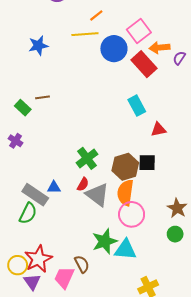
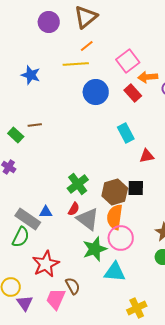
blue star: (38, 46) -> (31, 75), turned 30
blue circle: (114, 49) -> (96, 92), moved
red rectangle: (144, 64) -> (133, 93), size x0.7
green star: (105, 241) -> (95, 249), moved
red star: (38, 259) -> (46, 264), moved

